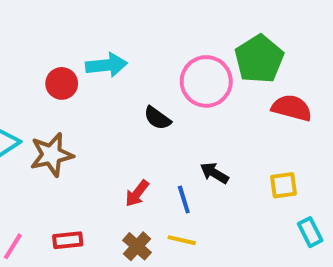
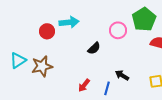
pink circle: (206, 81) -> (118, 30), size x0.7
black semicircle: (157, 118) -> (94, 48), turned -80
blue line: (184, 199) -> (107, 88), turned 32

